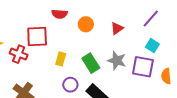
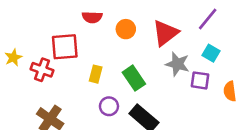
red triangle: (117, 28) -> (165, 33), size x1.6
gray star: (117, 60) -> (177, 64), moved
purple square: (143, 67) -> (200, 80), size x0.7

